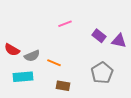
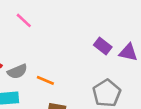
pink line: (65, 24) -> (24, 20), moved, turned 64

